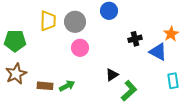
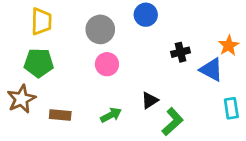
yellow trapezoid: (48, 21) -> (41, 21), moved
green pentagon: (15, 41) -> (39, 63), moved
green arrow: (67, 86) -> (111, 115), moved

